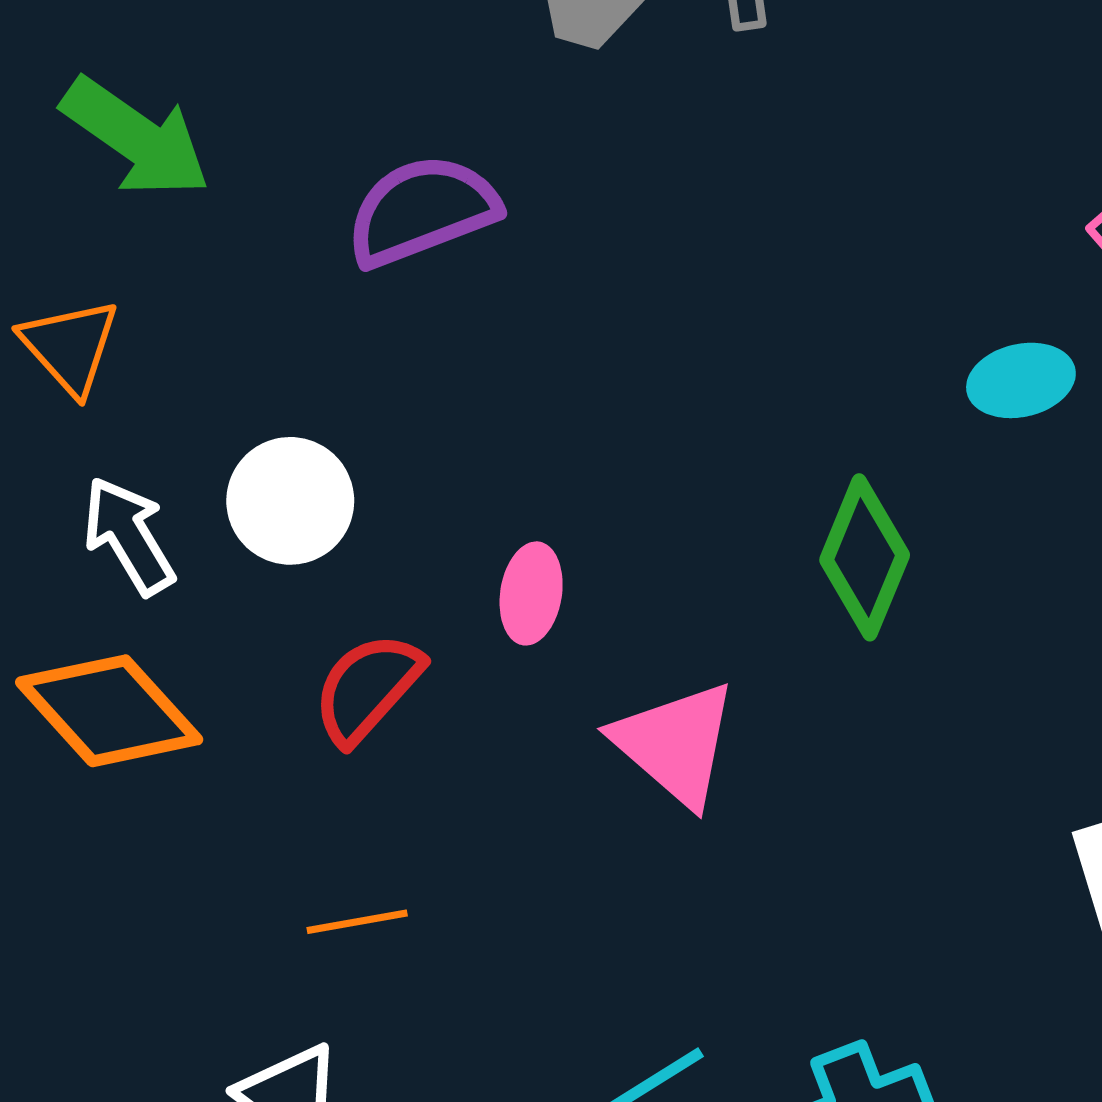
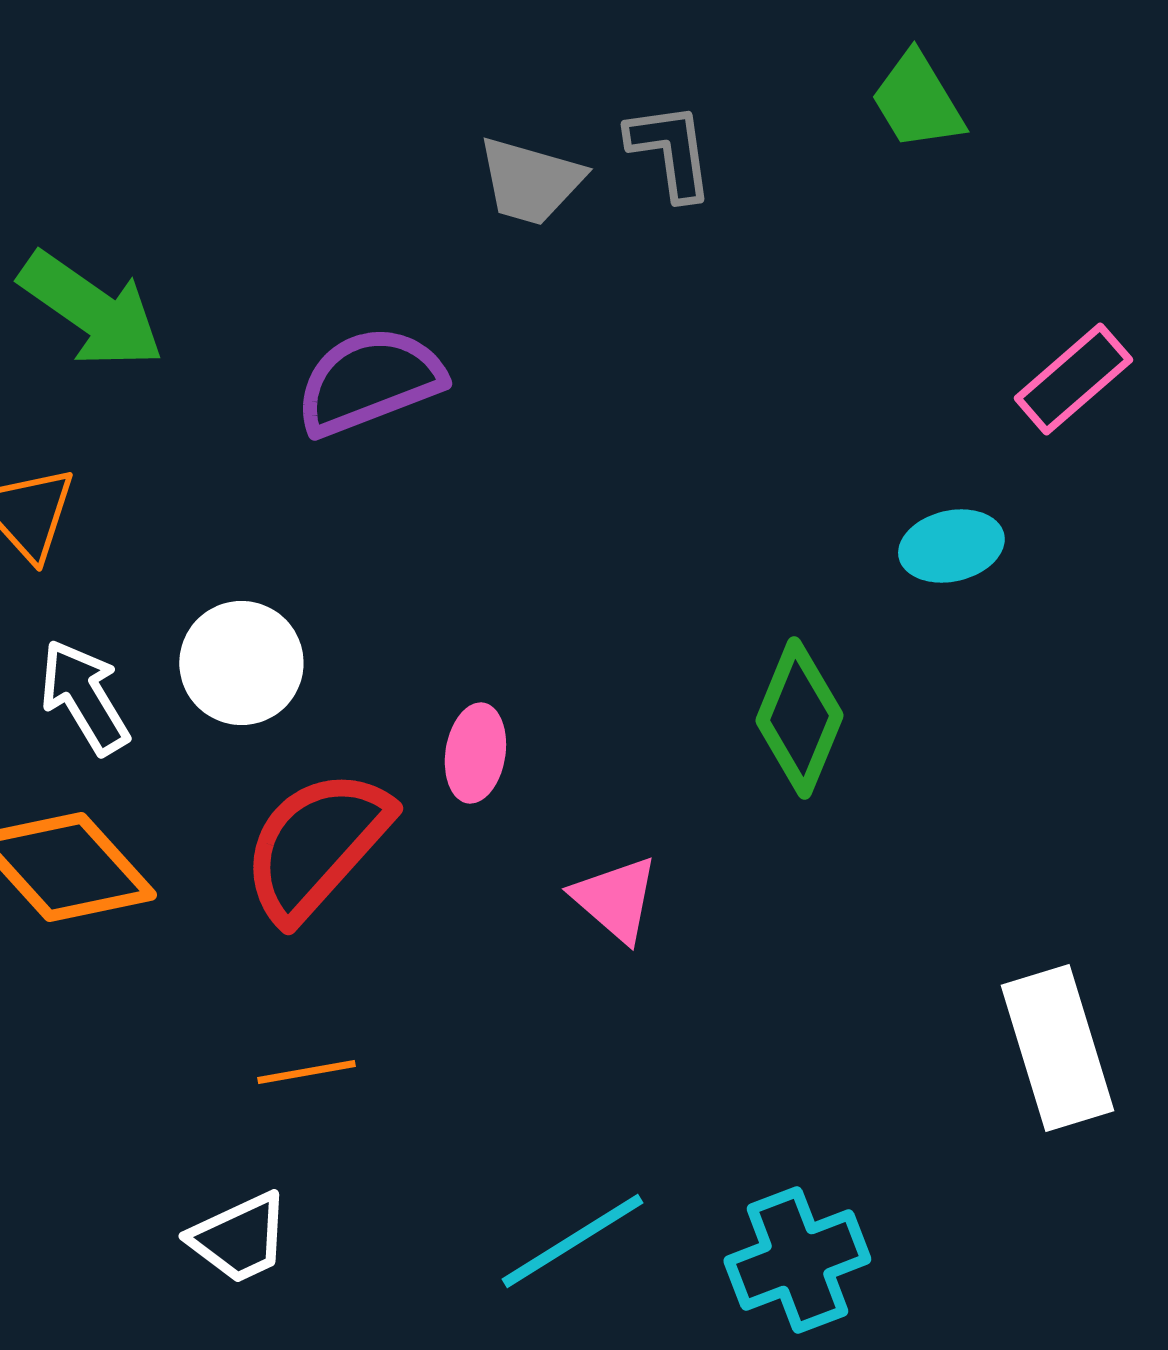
red semicircle: (367, 688) -> (316, 845), size x1.4
pink triangle: (675, 744) -> (615, 899), size x0.7

